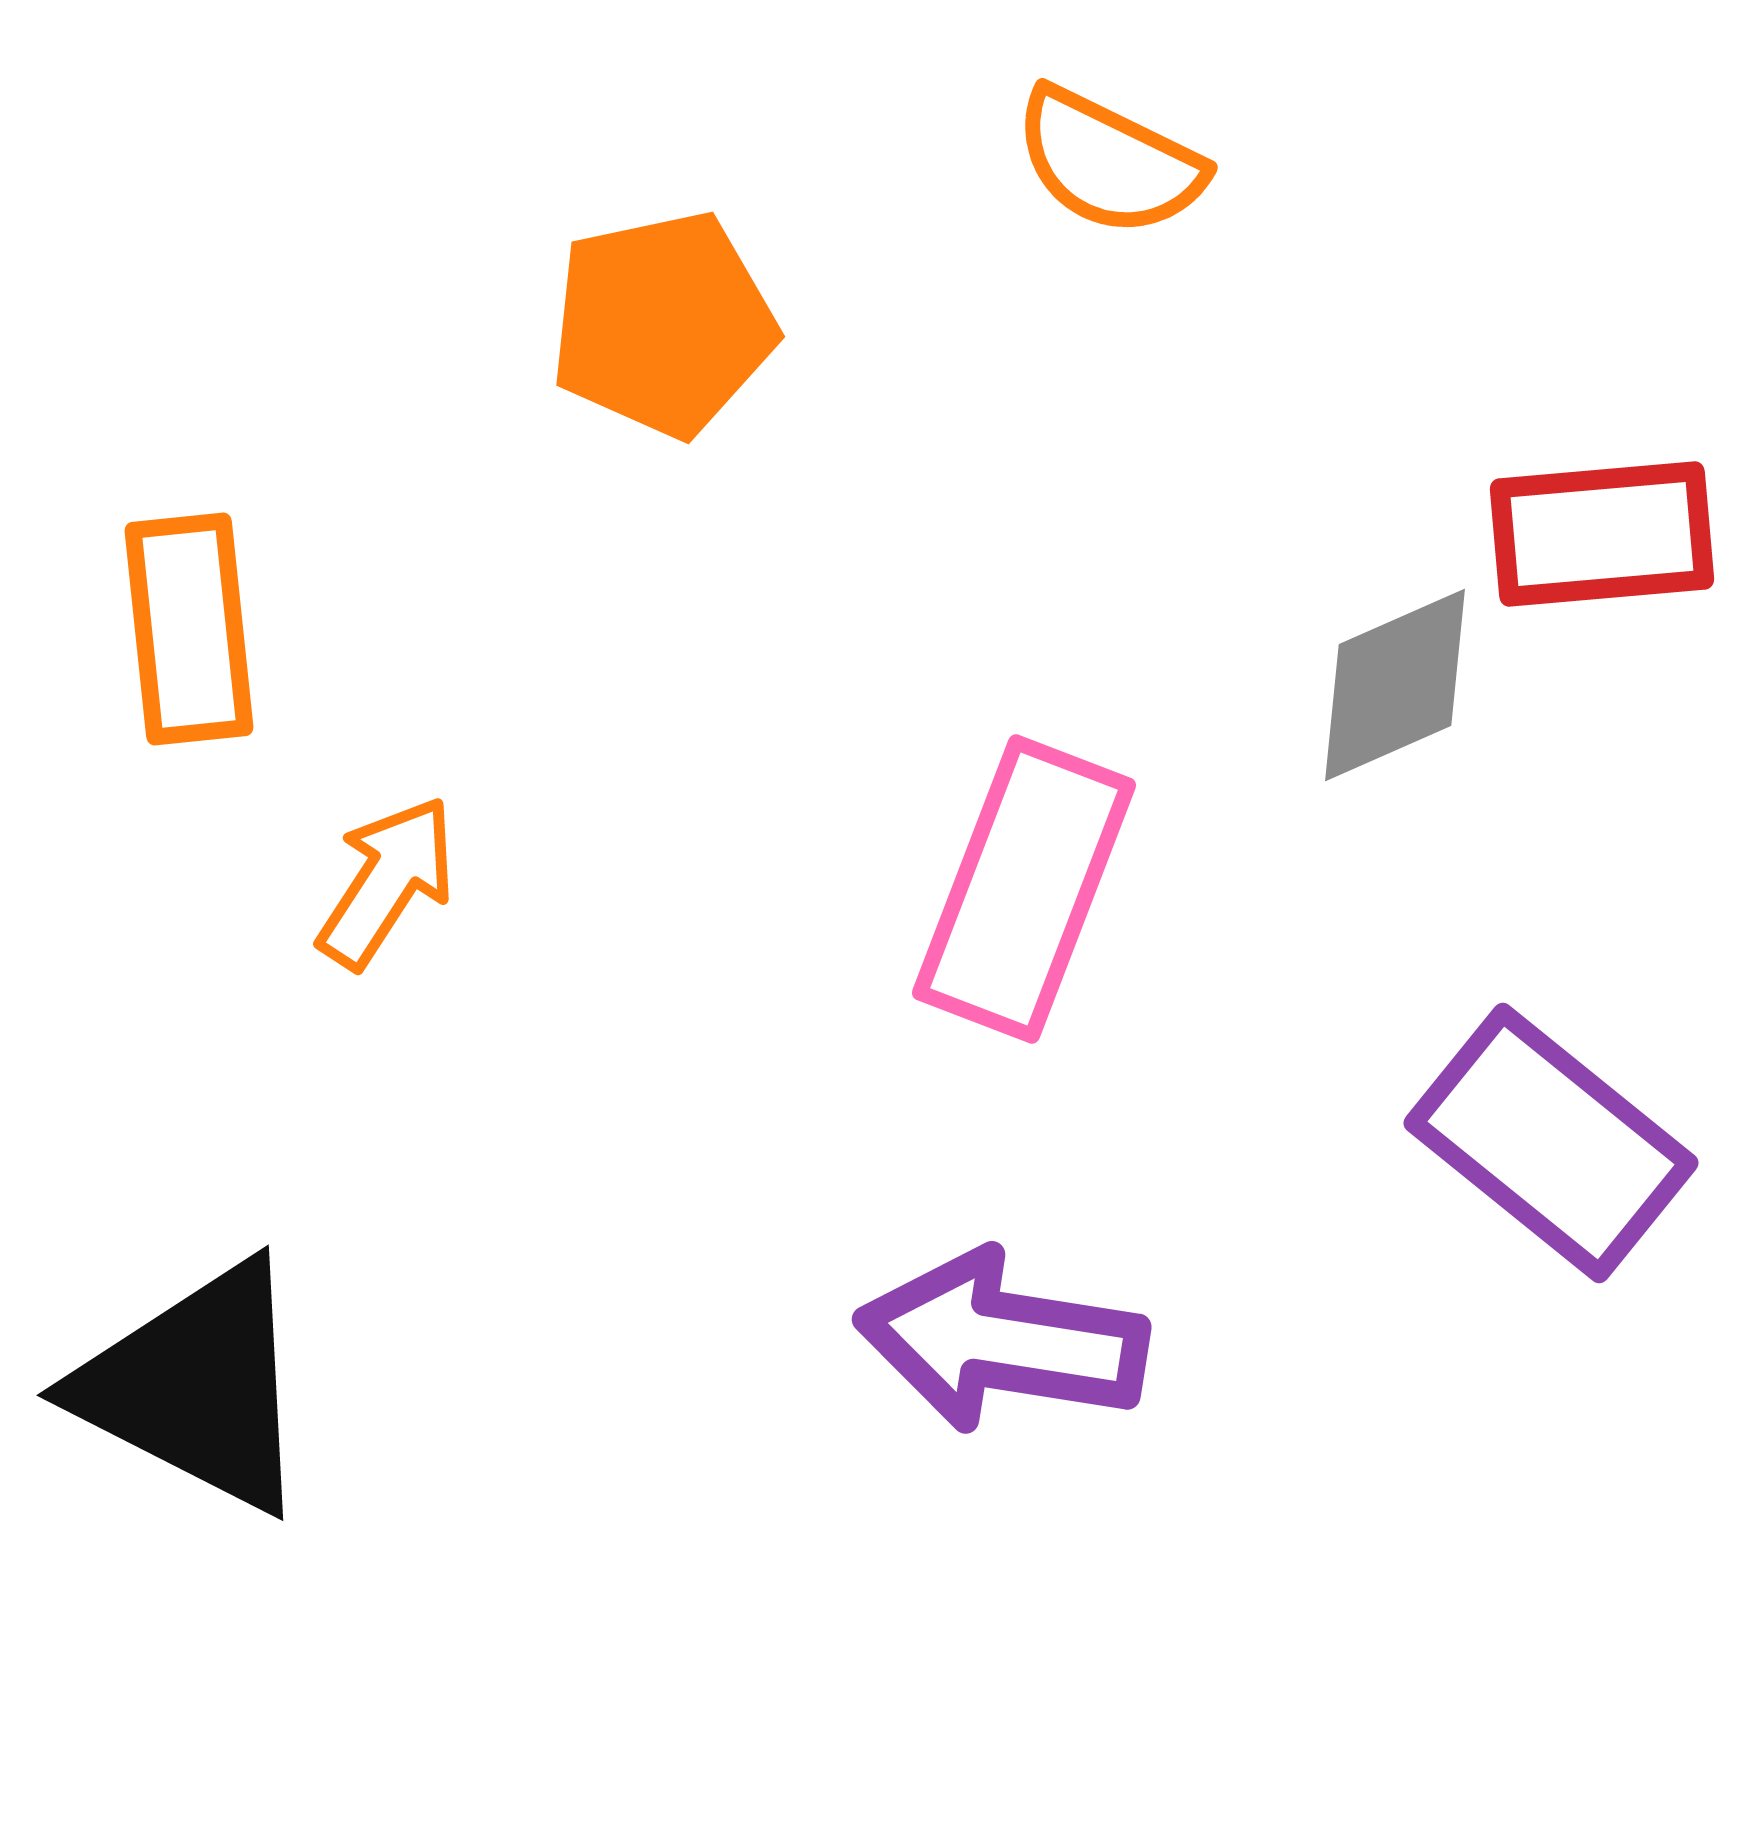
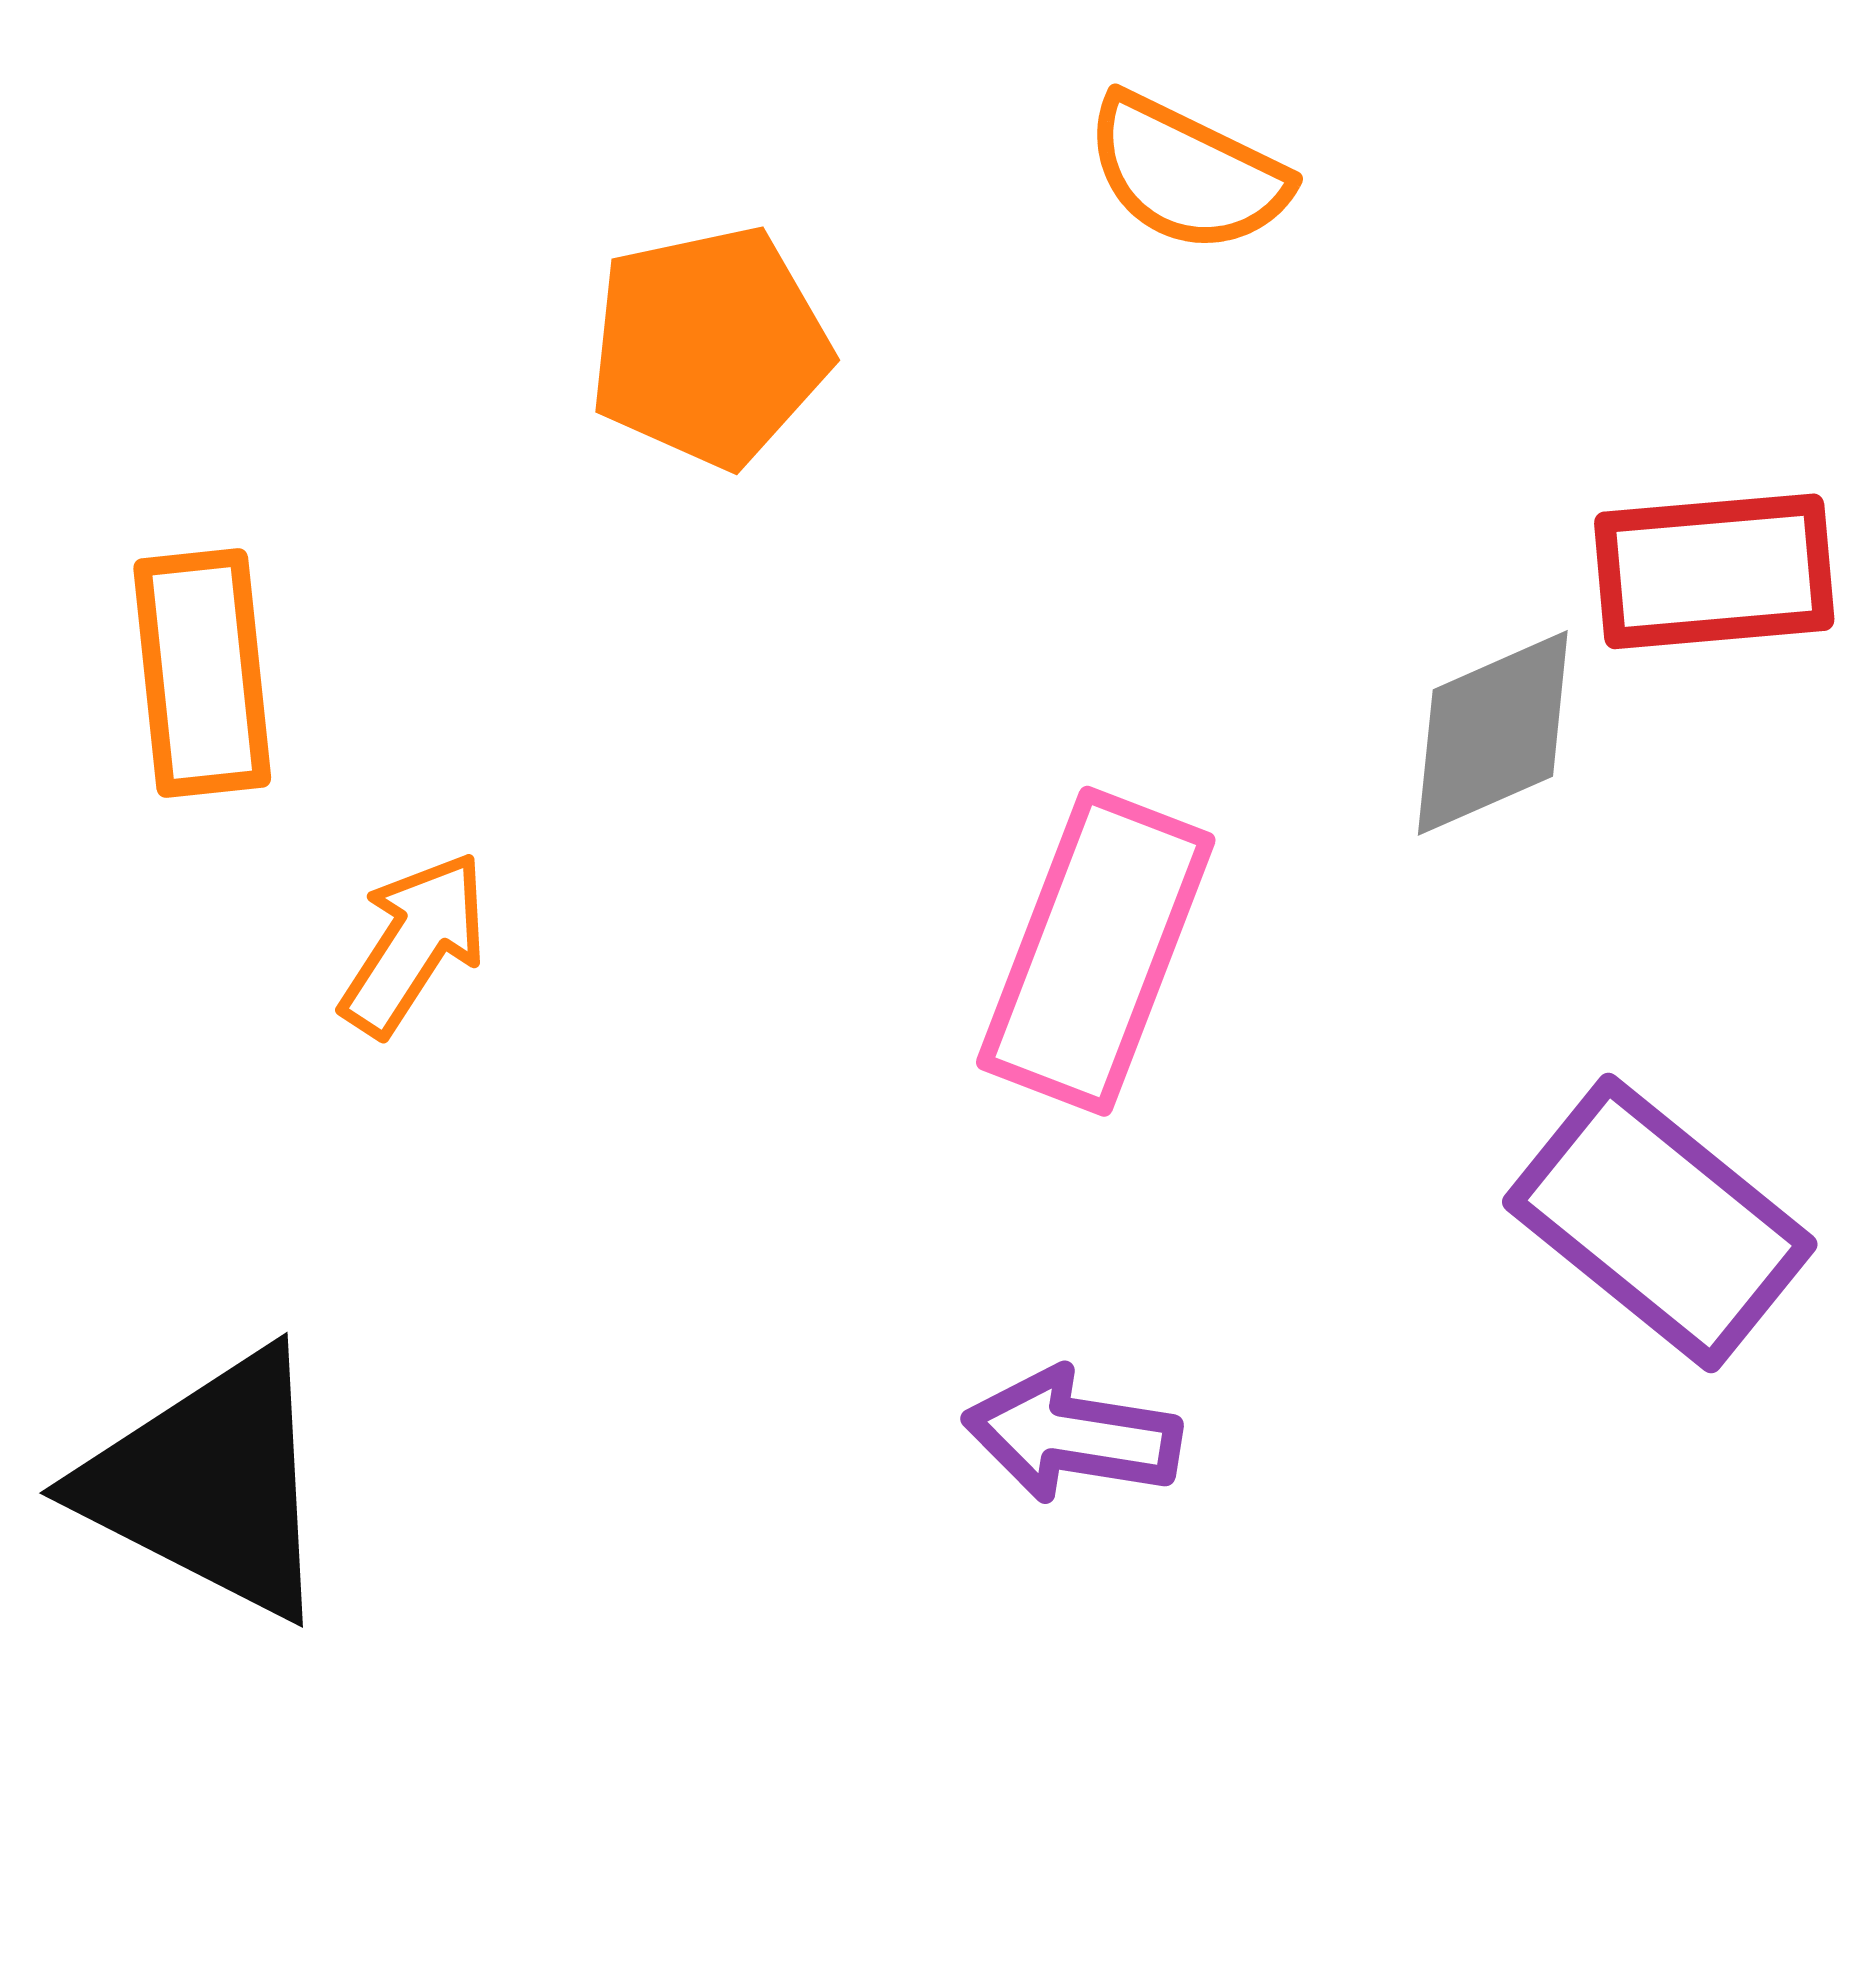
purple arrow: (1002, 1341) -> (1072, 1435), size x0.7

